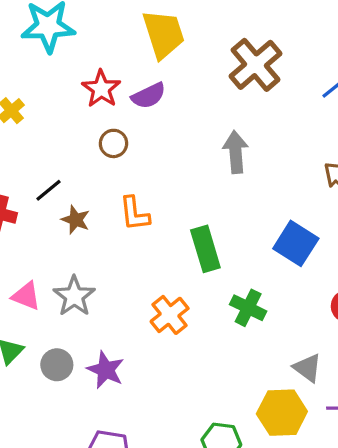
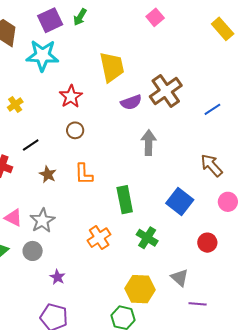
purple semicircle: (149, 96) -> (131, 102), moved
black line: (48, 190) -> (31, 145), moved
gray circle: (57, 365) -> (33, 251), moved
purple star: (106, 370) -> (58, 277), moved, size x0.7
yellow hexagon: (282, 413) -> (140, 289), moved

